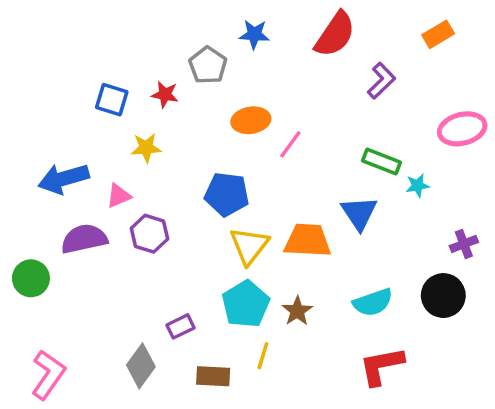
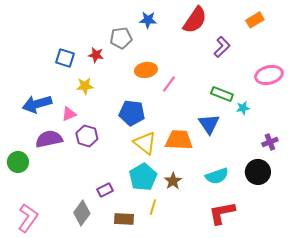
gray pentagon: (208, 65) -> (121, 38), turned 30
yellow triangle: (249, 246) -> (145, 143), turned -30

